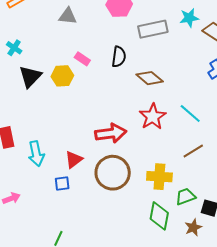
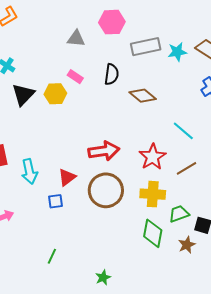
gray triangle: (68, 16) -> (76, 39), moved
cyan star: (189, 18) -> (177, 52), moved
red star: (153, 117) -> (152, 157), moved

